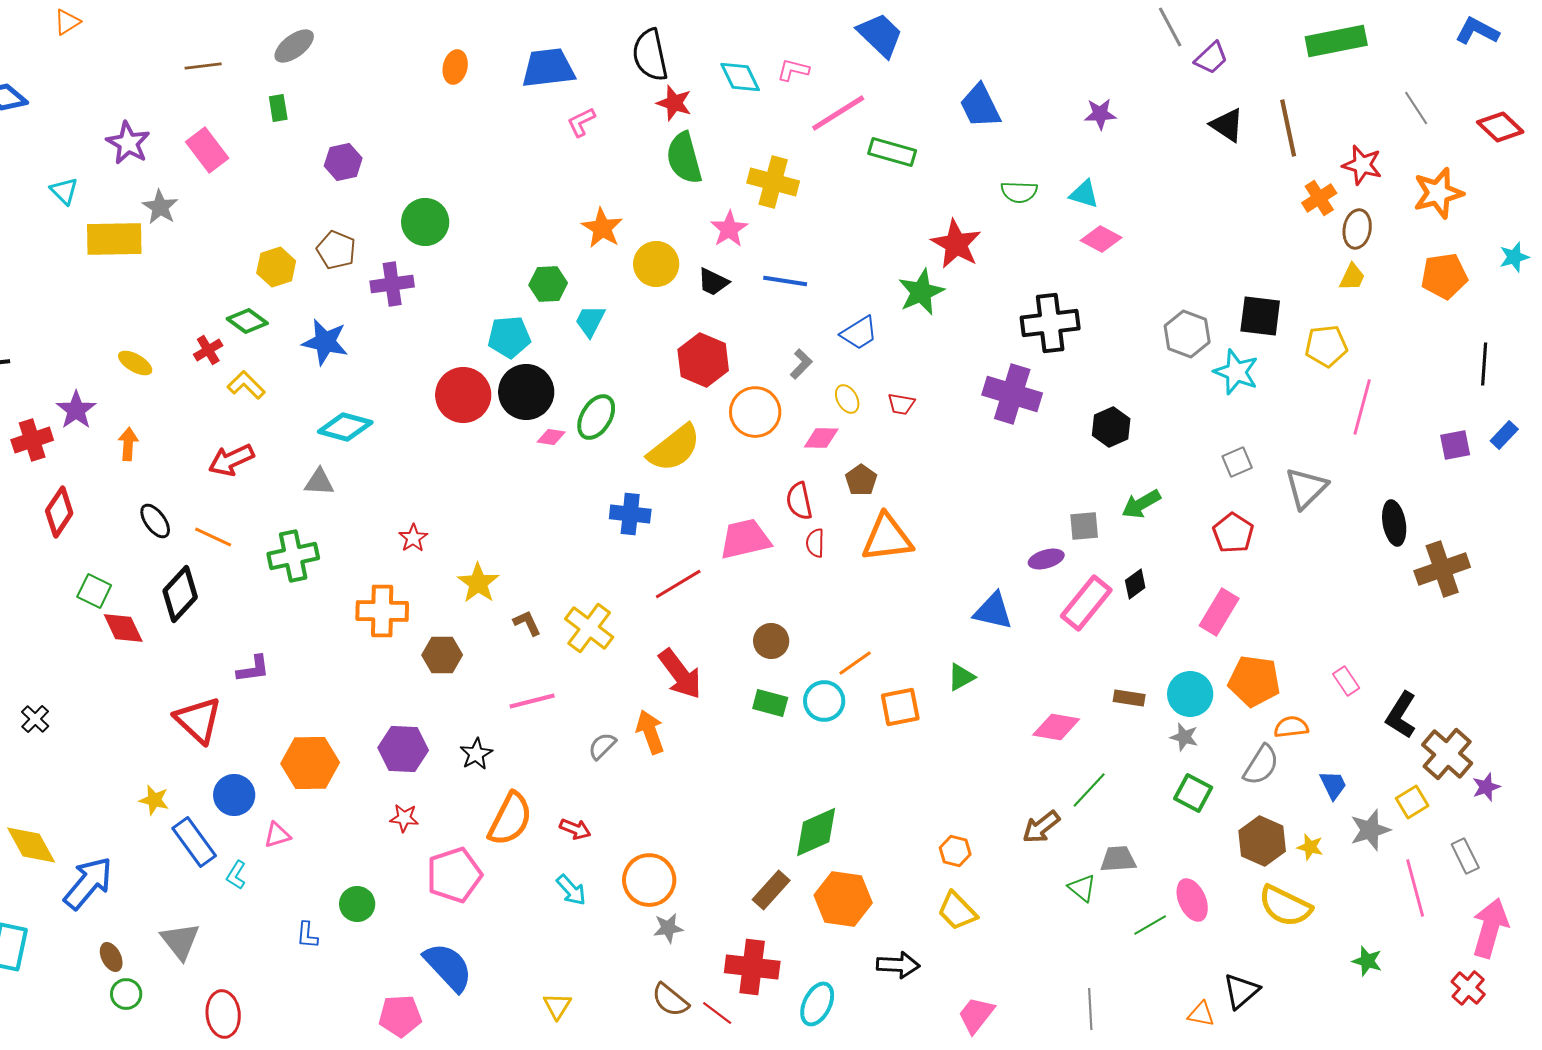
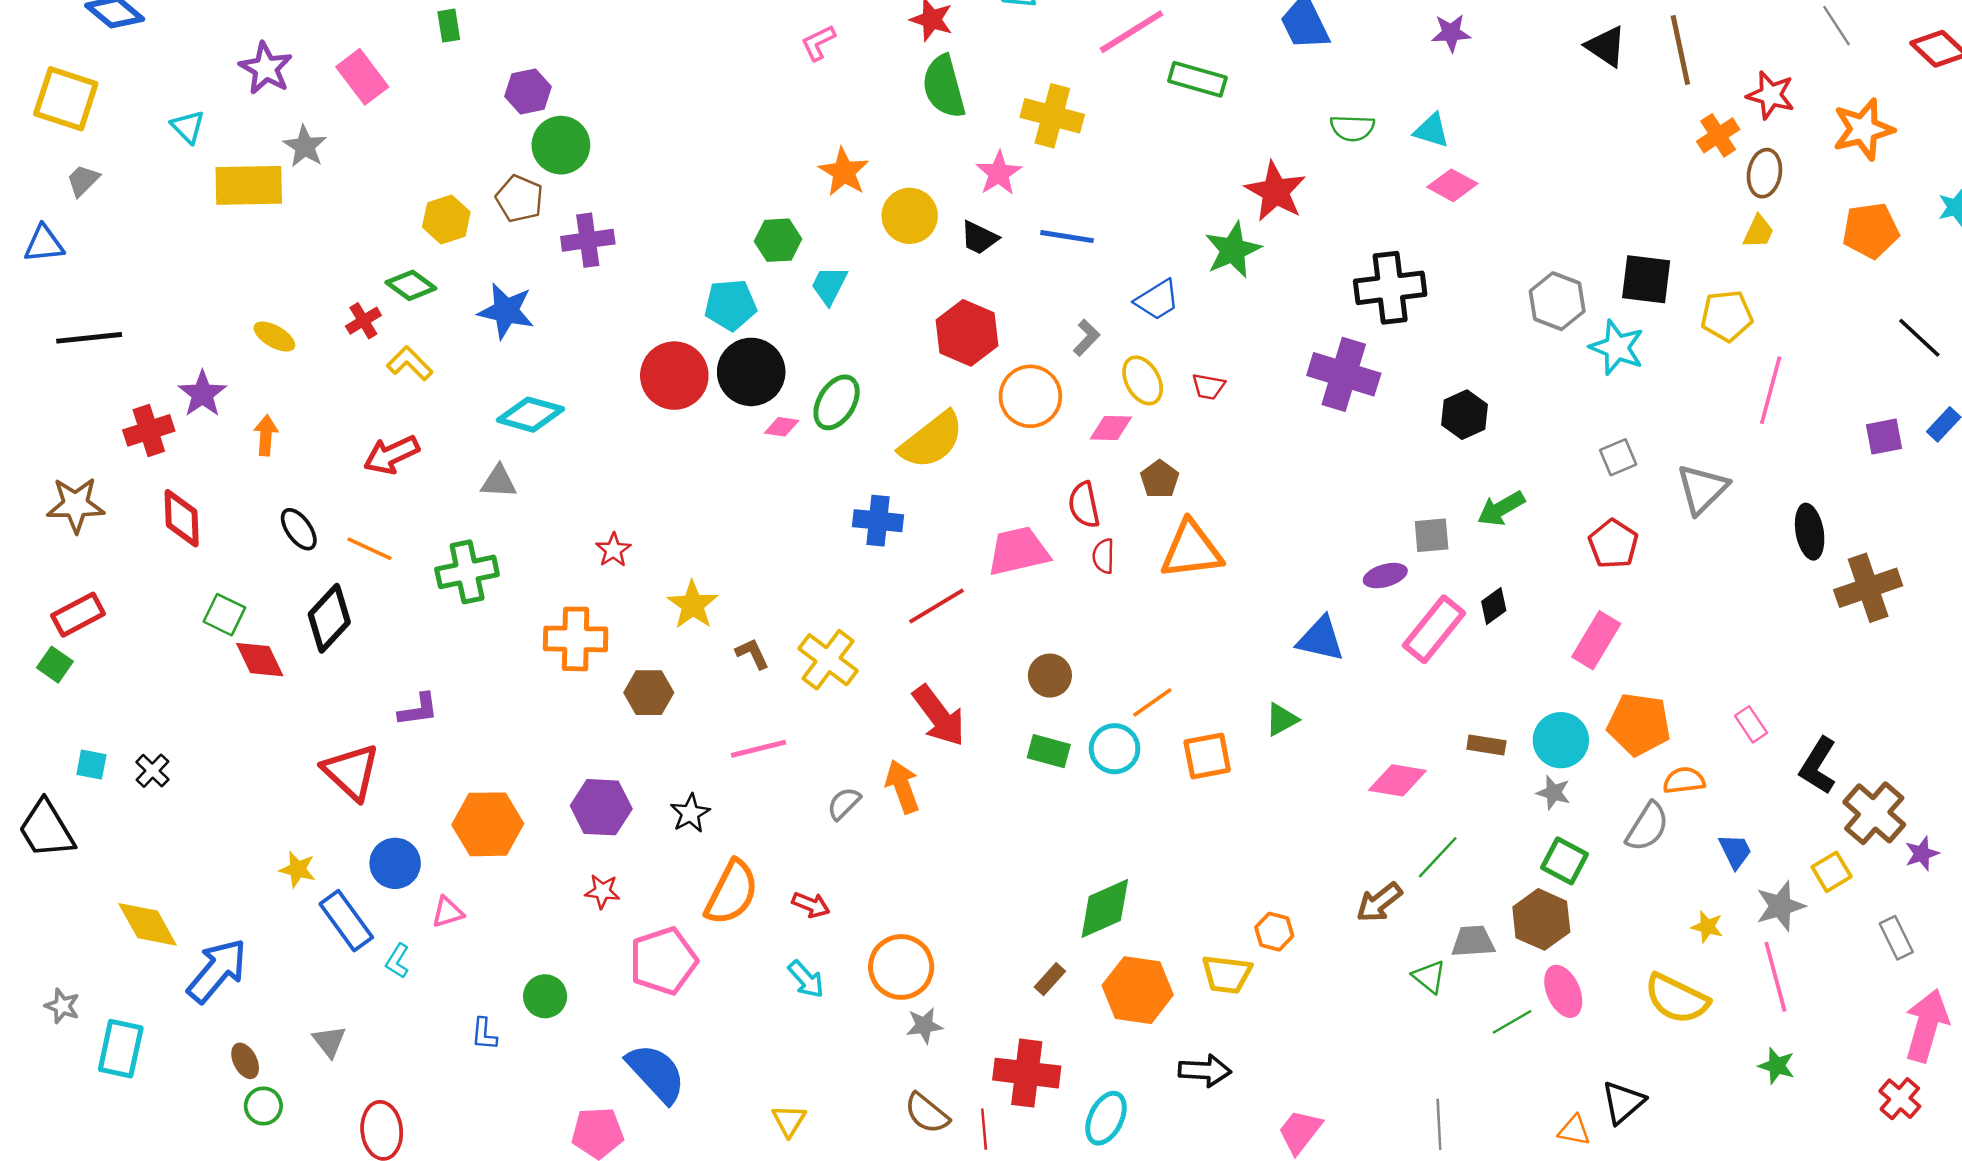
green circle: (425, 222) -> (561, 145), moved
black line: (1484, 364) -> (1919, 338), turned -51
yellow ellipse: (847, 399) -> (1143, 380), size x1.4
red diamond: (59, 512) -> (182, 518), turned -36
brown hexagon: (1262, 841) -> (1541, 919), moved
pink line: (1415, 888) -> (1775, 977), moved
brown rectangle: (771, 890) -> (1050, 979), size x0.7
yellow trapezoid: (957, 911) -> (1227, 974), moved, turned -39
gray triangle: (180, 941) -> (329, 1041), size x0.7
red line: (717, 1013) -> (984, 1129), turned 48

